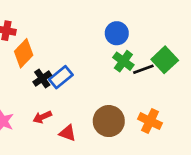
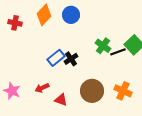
blue circle: (117, 33) -> (71, 15), moved
orange diamond: (24, 53) -> (44, 15), moved
black cross: (42, 78) -> (71, 59), moved

